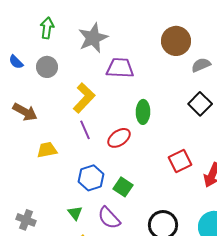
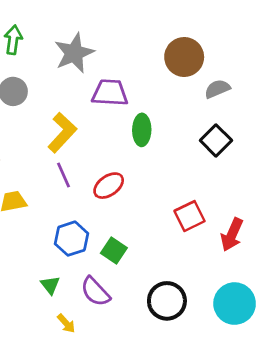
green ellipse: (143, 112) -> (142, 130), moved

